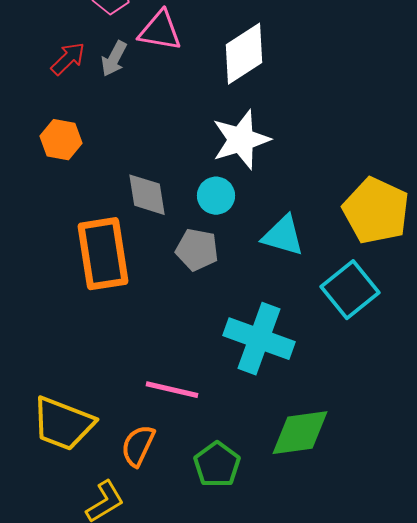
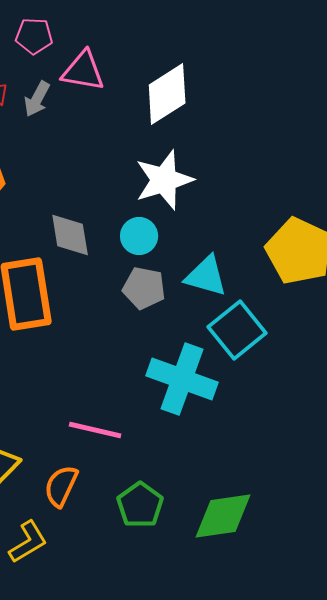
gray pentagon: (197, 250) -> (144, 288), moved
cyan square: (350, 290) -> (237, 330), moved
green diamond: (300, 433) -> (223, 516), moved

